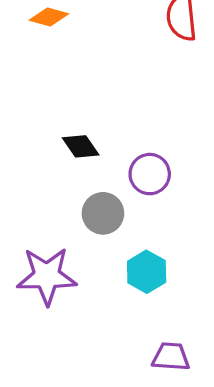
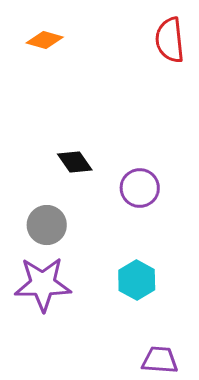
gray circle: (103, 213) -> (47, 225), moved

